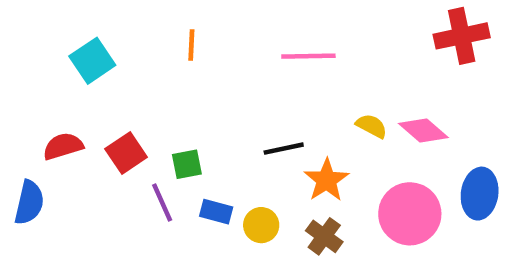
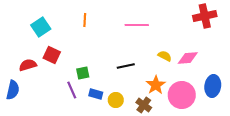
pink diamond: (423, 130) -> (188, 58), turned -45
red square: (126, 153) -> (52, 55), moved, turned -30
orange star: (326, 180) -> (156, 85), moved

